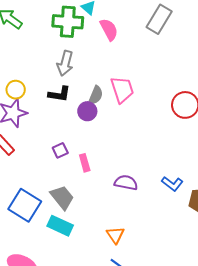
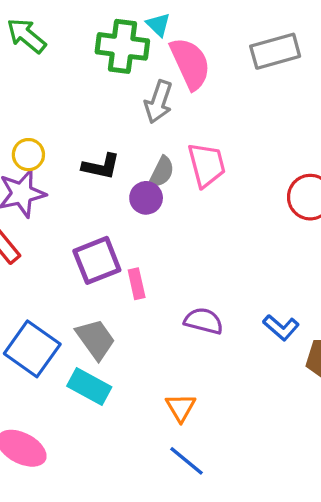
gray rectangle: (159, 19) -> (275, 51), turned 40
pink semicircle: (109, 30) -> (190, 63), size x1.4
gray arrow: (65, 63) -> (158, 102), moved
purple square: (60, 150) -> (97, 260), size x1.8

